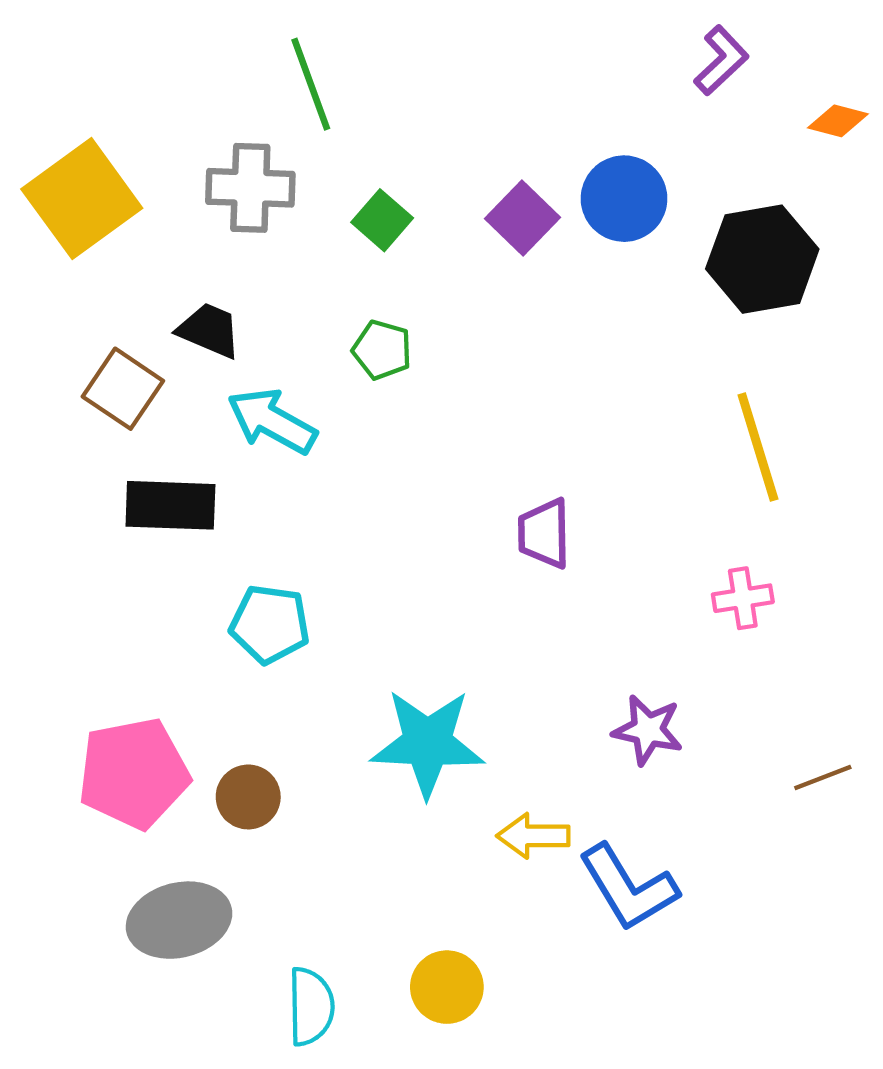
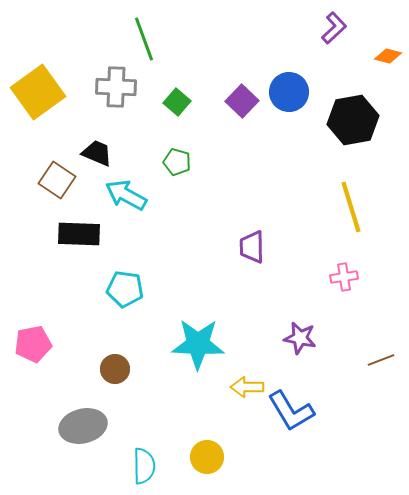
pink pentagon: (134, 773) -> (33, 344), moved, size x0.7

